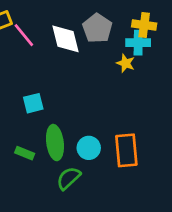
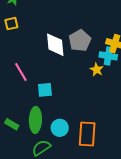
pink line: (24, 35) -> (21, 72), moved
cyan square: (33, 103) -> (45, 90), moved

